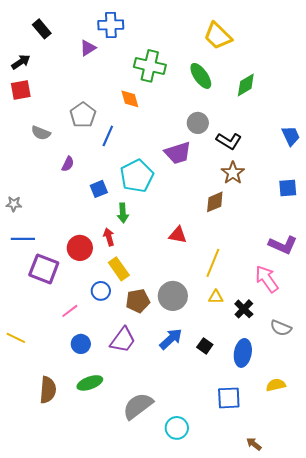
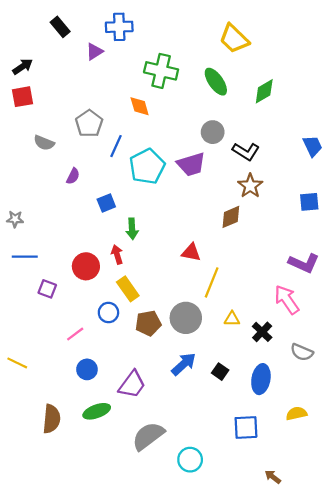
black rectangle: (42, 29) -> (60, 27), moved
cyan pentagon: (137, 176) -> (147, 166), moved
yellow line: (213, 263) -> (212, 282), moved
purple square: (44, 269) -> (47, 289), size x0.6
purple trapezoid: (123, 340) -> (132, 384), moved

